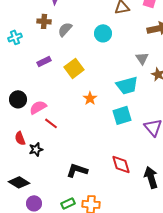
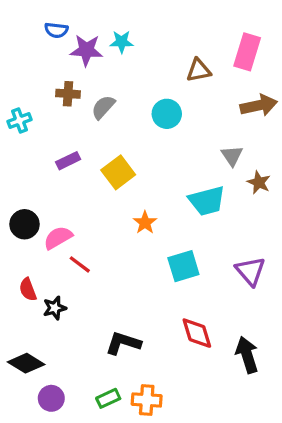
cyan square: (122, 115) -> (183, 266), moved

